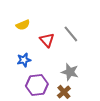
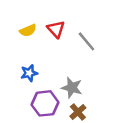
red triangle: (47, 40) -> (56, 29), moved
gray star: (70, 72) -> (72, 88), moved

